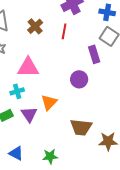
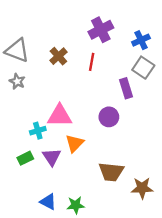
blue cross: (107, 12) -> (141, 40), turned -35
pink triangle: (28, 67) -> (60, 116), moved
blue triangle: (16, 153) -> (48, 202), moved

